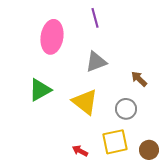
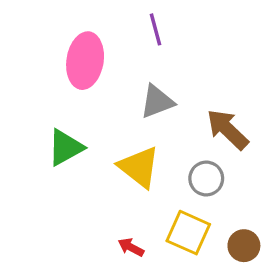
brown arrow: (139, 79) -> (228, 129), size x1.6
yellow square: (115, 142) -> (188, 233), turned 36

